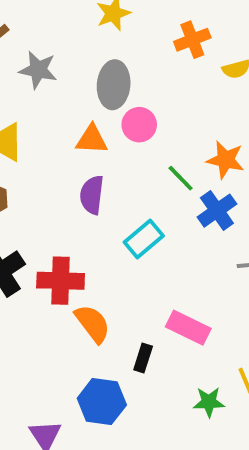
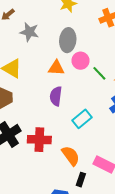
green line: (181, 178) -> (99, 73), moved
orange semicircle: (93, 324) -> (71, 156), moved

